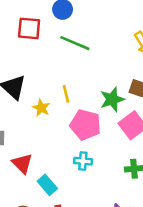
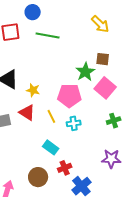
yellow line: (66, 94) -> (51, 116), moved
red triangle: (22, 163) -> (27, 112), moved

